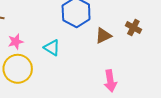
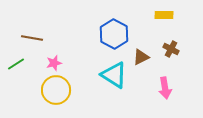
cyan triangle: (52, 48) -> (114, 75), moved, size x1.6
pink arrow: (110, 81) -> (165, 88), moved

